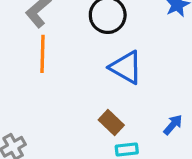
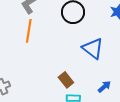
blue triangle: (126, 67) -> (93, 49), moved

